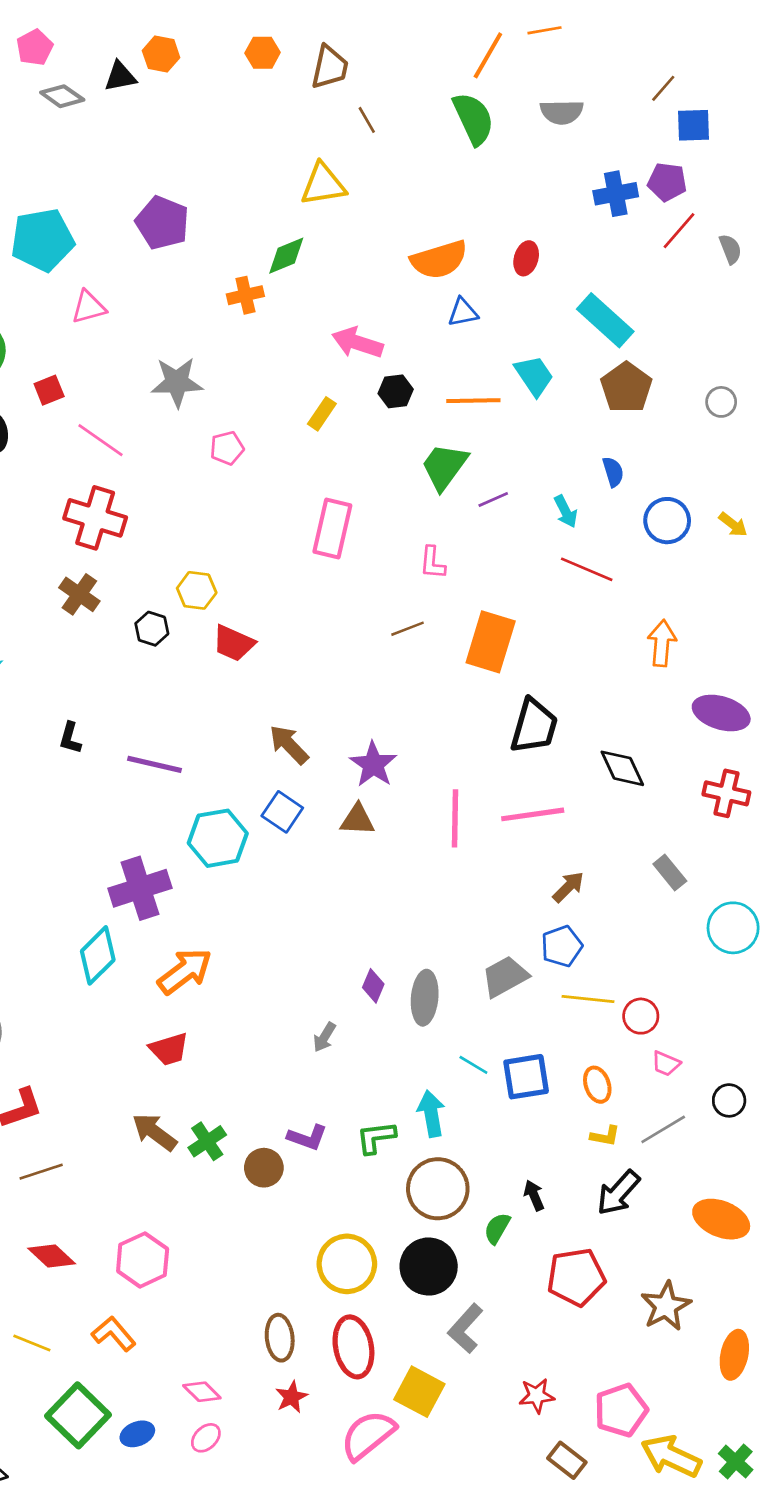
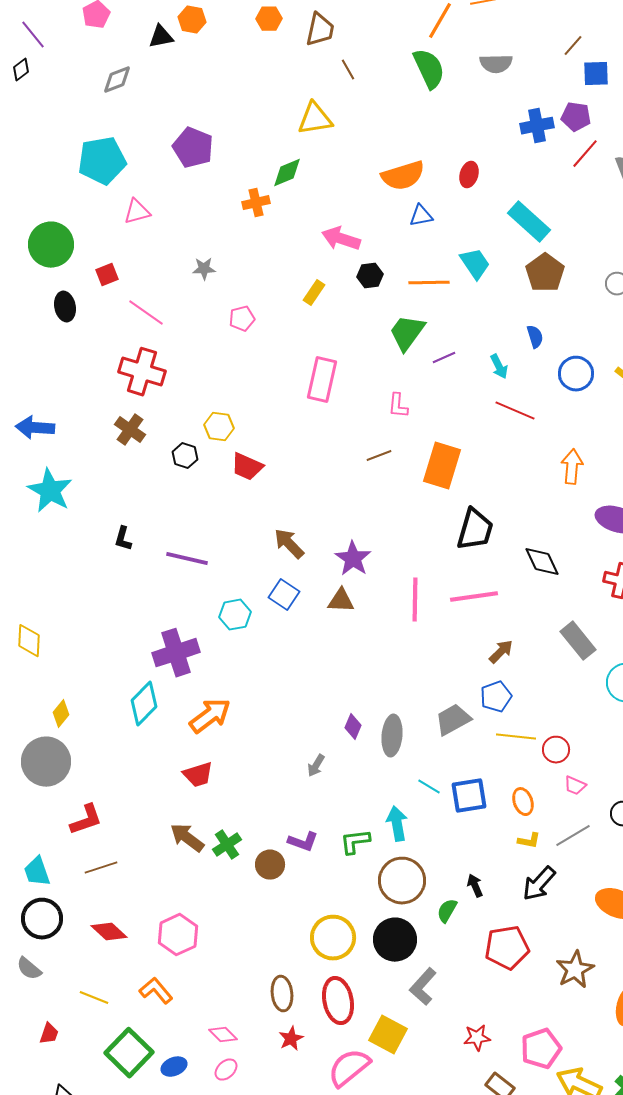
gray diamond: (62, 96) -> (117, 80), moved, turned -56
gray star: (177, 382) -> (204, 269), size x0.6
cyan hexagon: (218, 838) -> (235, 615), size x0.7
gray rectangle: (670, 872) -> (578, 641), size x1.4

